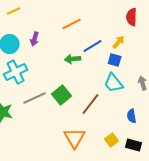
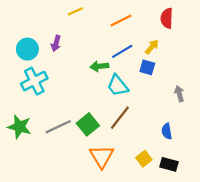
yellow line: (14, 11) -> (75, 11), moved
orange line: (72, 24) -> (121, 21), moved
cyan trapezoid: (114, 83) -> (118, 86), moved
green square: (62, 95) -> (88, 124), moved
gray line: (35, 98) -> (58, 127), moved

